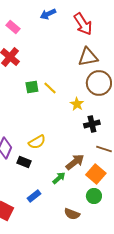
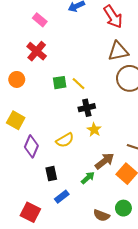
yellow star: (77, 104) -> (94, 130), moved
black cross: (92, 124) -> (87, 108), moved
black rectangle: (24, 162) -> (51, 174), moved, turned 56
green circle: (94, 196) -> (123, 208), moved

